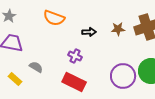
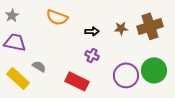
purple cross: (75, 56) -> (92, 55), moved
yellow rectangle: (15, 79) -> (18, 78), size x1.6

